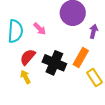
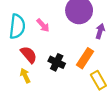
red semicircle: (28, 57) -> (29, 55), turned 96
black cross: (54, 63) -> (57, 62), size x0.7

